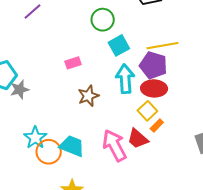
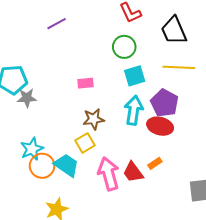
yellow line: (162, 46) -> (179, 67), moved
yellow square: (147, 111) -> (85, 143), moved

